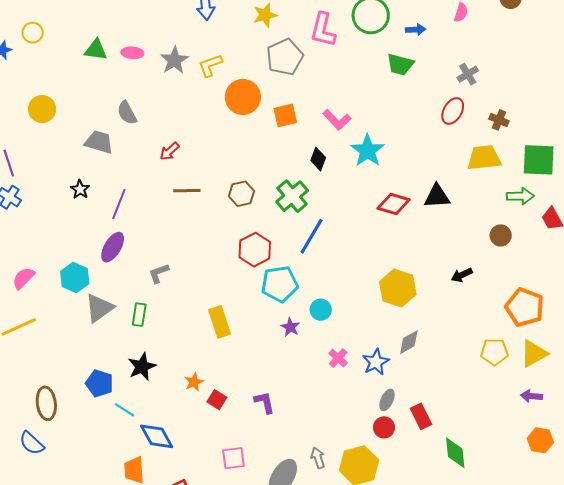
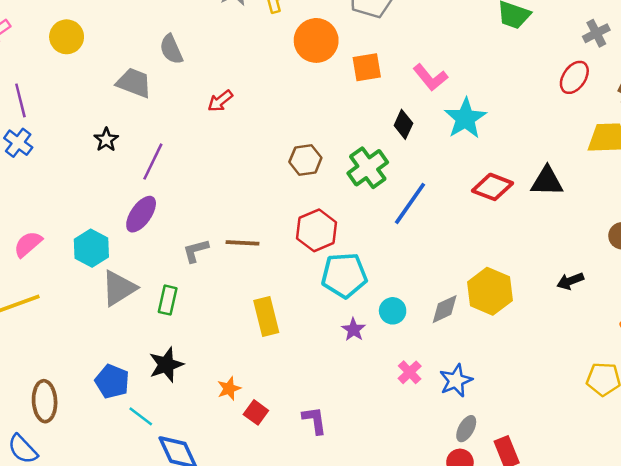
brown line: (187, 191) -> (243, 243), moved
blue line: (312, 236) -> (410, 203), moved
gray diamond: (409, 342) -> (445, 309), moved

